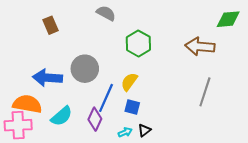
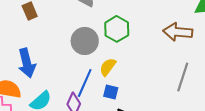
gray circle: (85, 69) -> (85, 41), moved
blue arrow: (47, 78) -> (27, 63), turned -108

